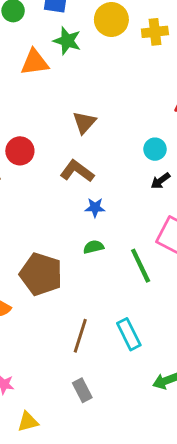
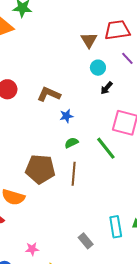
brown triangle: (84, 122) -> (89, 40), moved
cyan rectangle: (129, 334) -> (116, 227), moved, turned 30
brown line: (80, 336) -> (74, 174), moved

